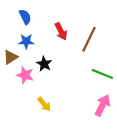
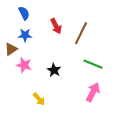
black star: (44, 64) -> (54, 70), moved
yellow arrow: (44, 104) -> (39, 99), moved

